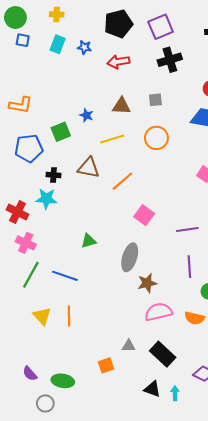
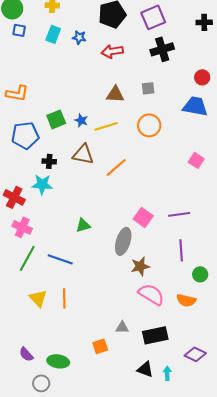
blue star: (86, 115) -> (81, 120), moved
pink square: (144, 215) -> (143, 217), moved
pink semicircle: (159, 312) -> (151, 294), turned 44
black rectangle: (163, 354) -> (155, 335), turned -55

